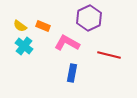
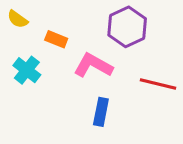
yellow semicircle: (20, 26) -> (18, 19), moved

